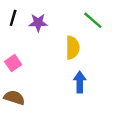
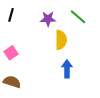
purple star: (38, 23) -> (48, 19), moved

